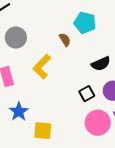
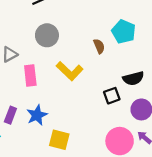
yellow L-shape: (42, 67) -> (70, 71), turned -100
black square: (87, 94) -> (112, 96), moved

